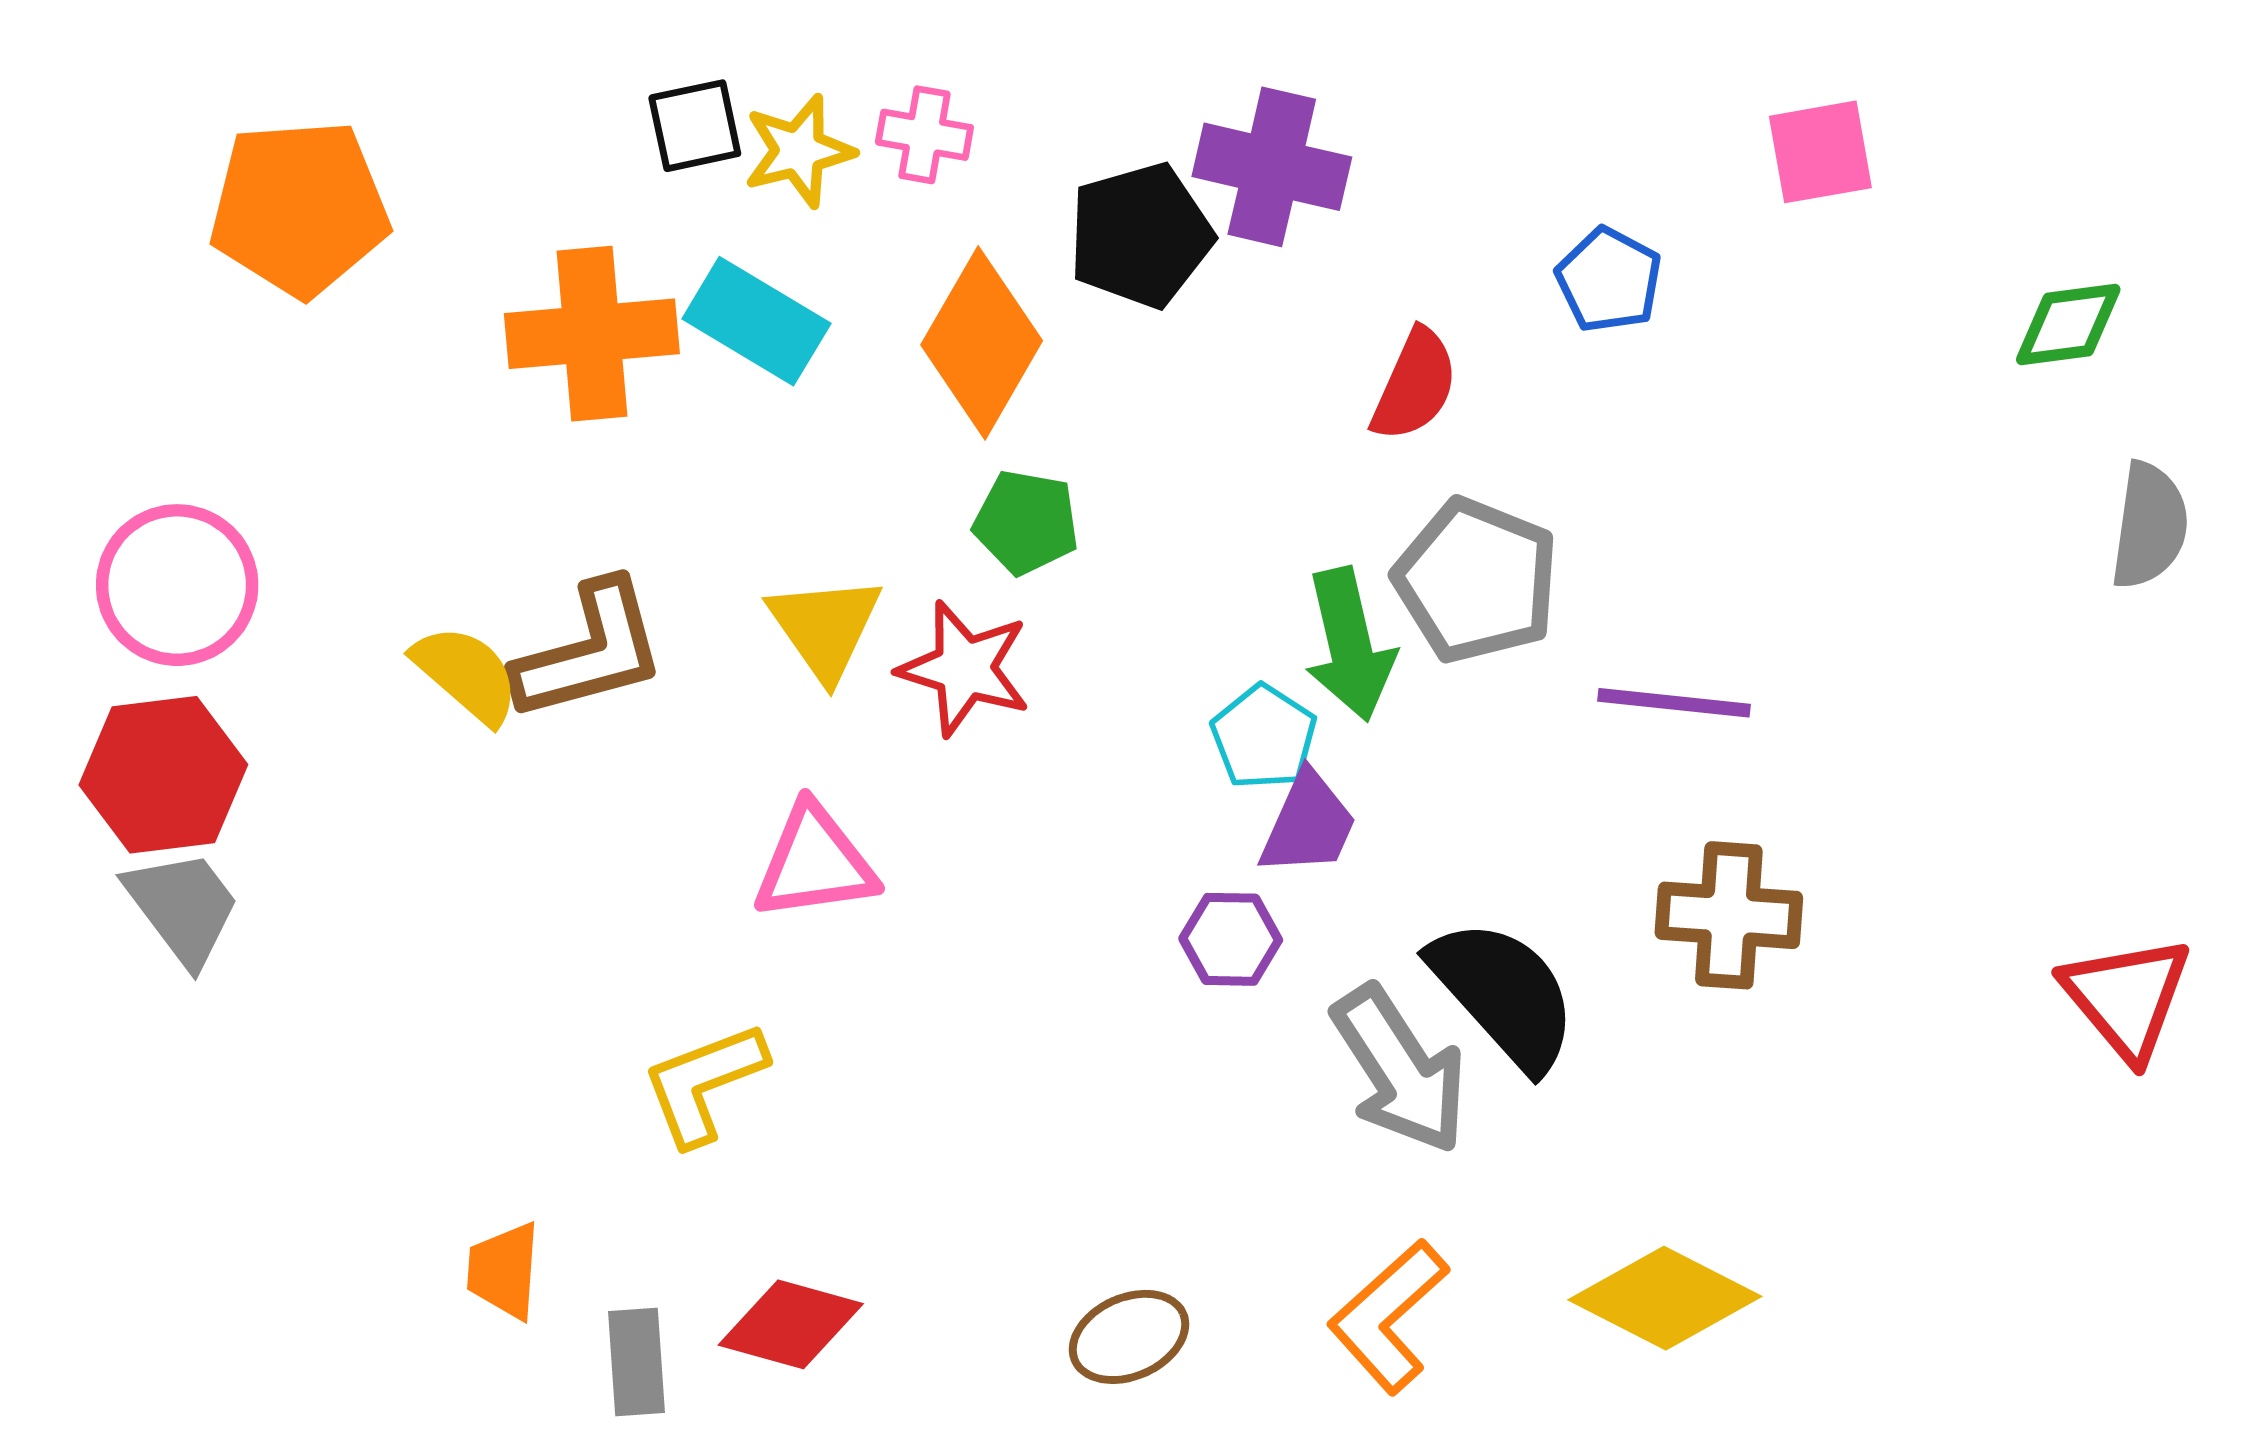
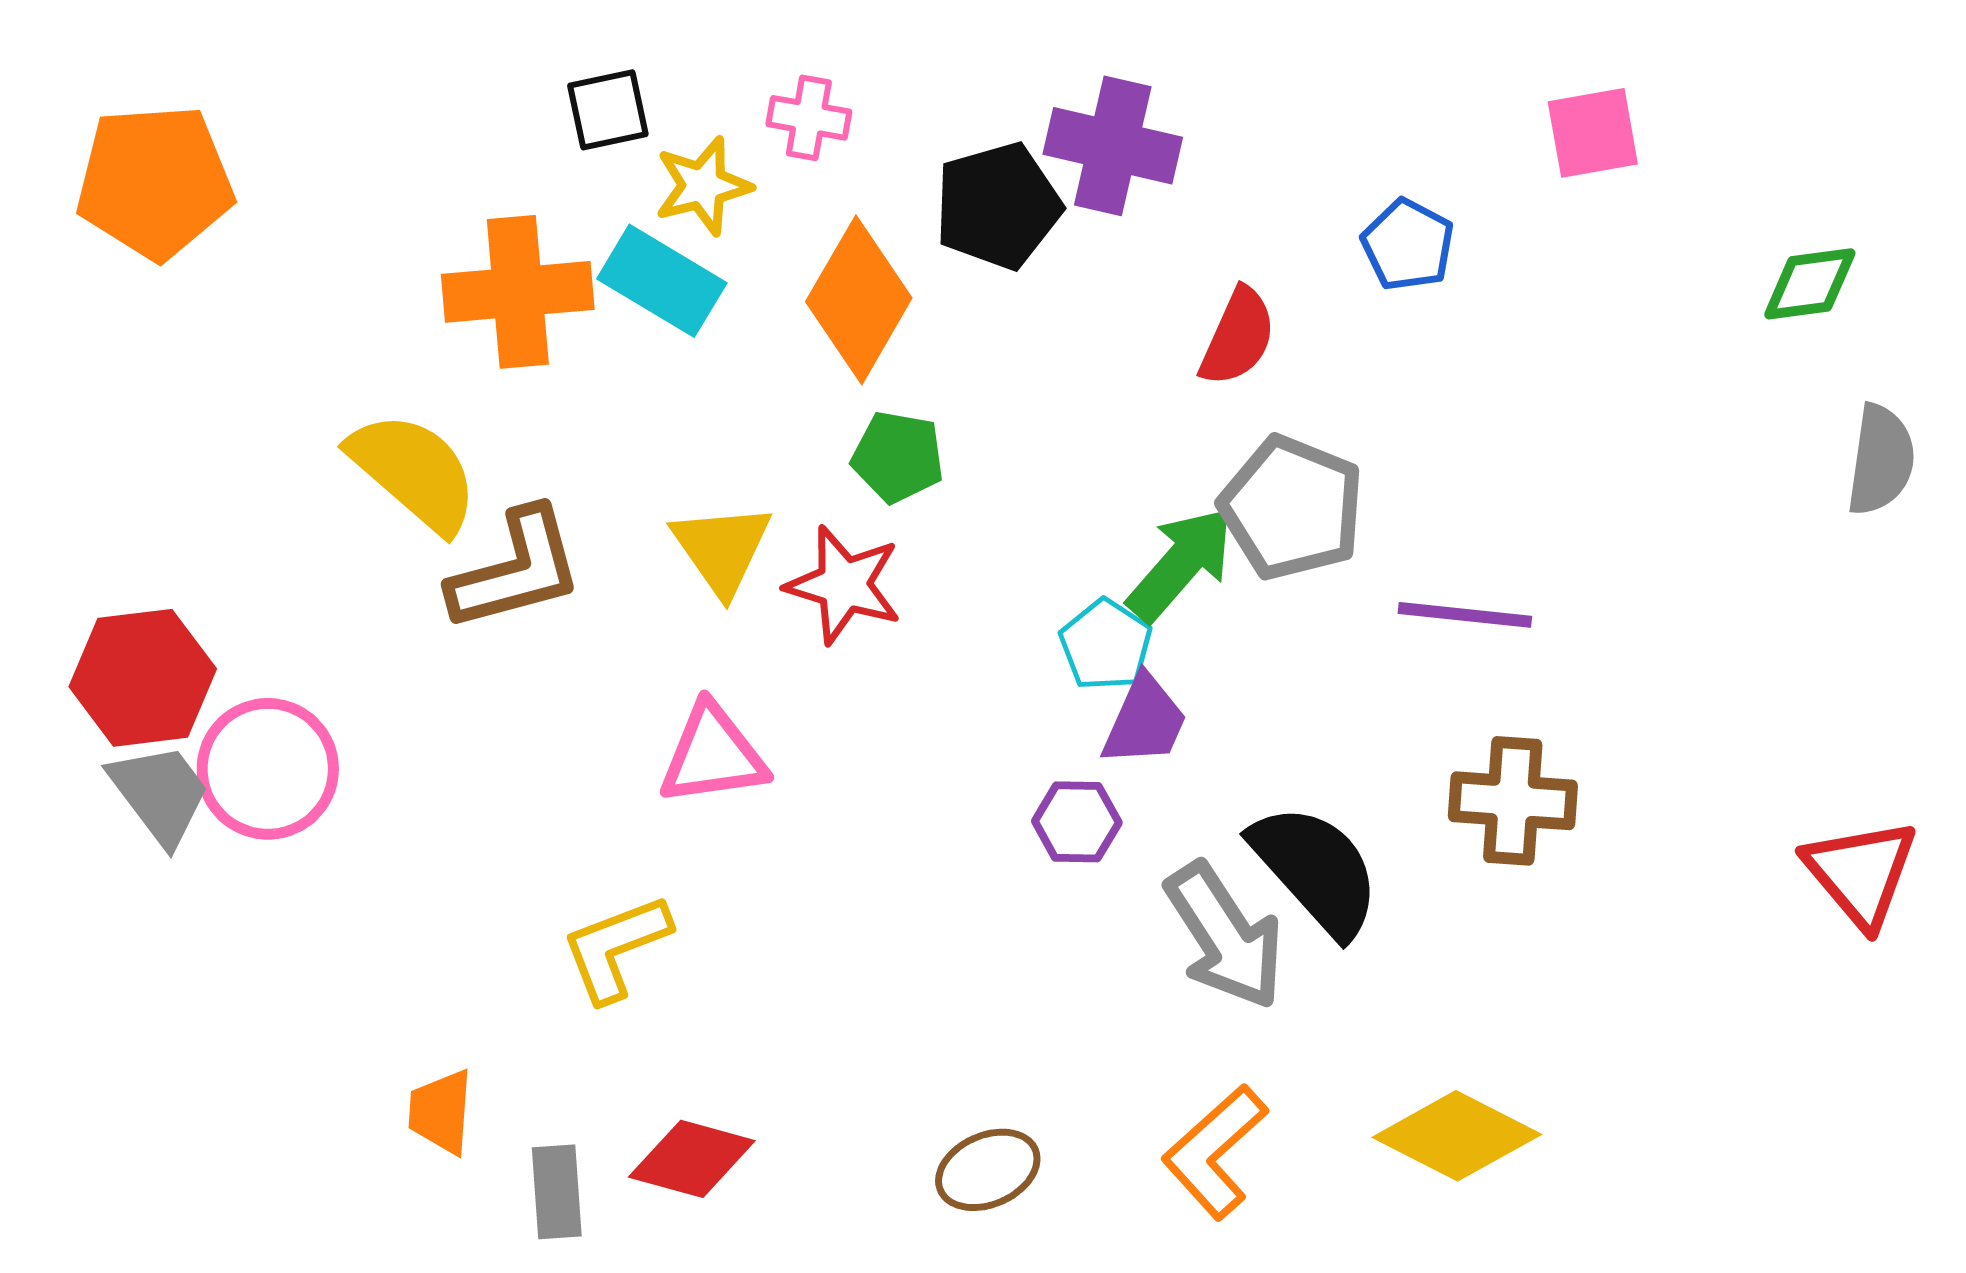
yellow star: (799, 151) -> (703, 186), moved
orange pentagon: (299, 208) -> (155, 182), moved
pink circle: (177, 585) -> (268, 769), moved
green arrow: (1350, 644) -> (1181, 564), turned -126
yellow semicircle: (466, 674) -> (414, 472), moved, size x1.4

